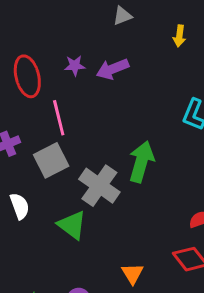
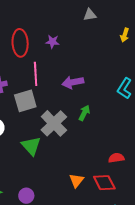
purple arrow: (112, 69) -> (73, 82), moved
green arrow: (141, 162) -> (84, 113), size x0.6
orange triangle: (132, 274) -> (76, 180), moved

